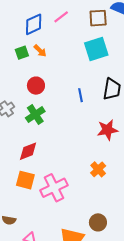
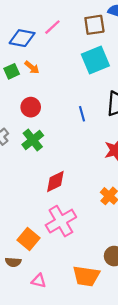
blue diamond: (34, 24) -> (22, 38), turned 40
red diamond: (28, 151) -> (55, 181), moved
orange square: (25, 180) -> (28, 239), moved, turned 30

